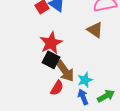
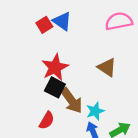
brown triangle: (95, 30) -> (107, 67), moved
red semicircle: (57, 88) -> (47, 121), moved

